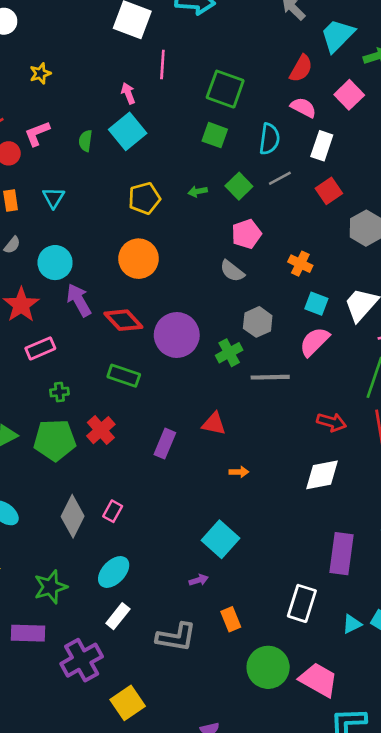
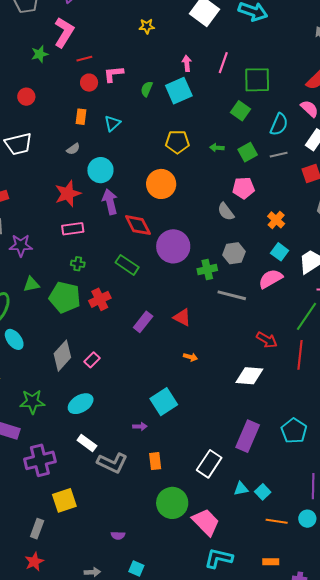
pink line: (162, 65) -> (223, 63), moved
yellow star: (40, 73) -> (147, 26), moved
green square: (225, 89) -> (257, 80), turned -36
white rectangle: (118, 616) -> (87, 443), moved, turned 72

